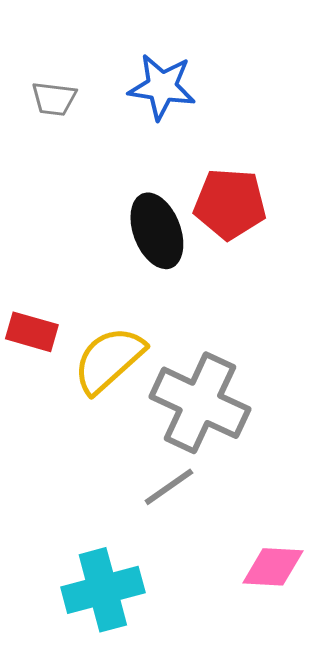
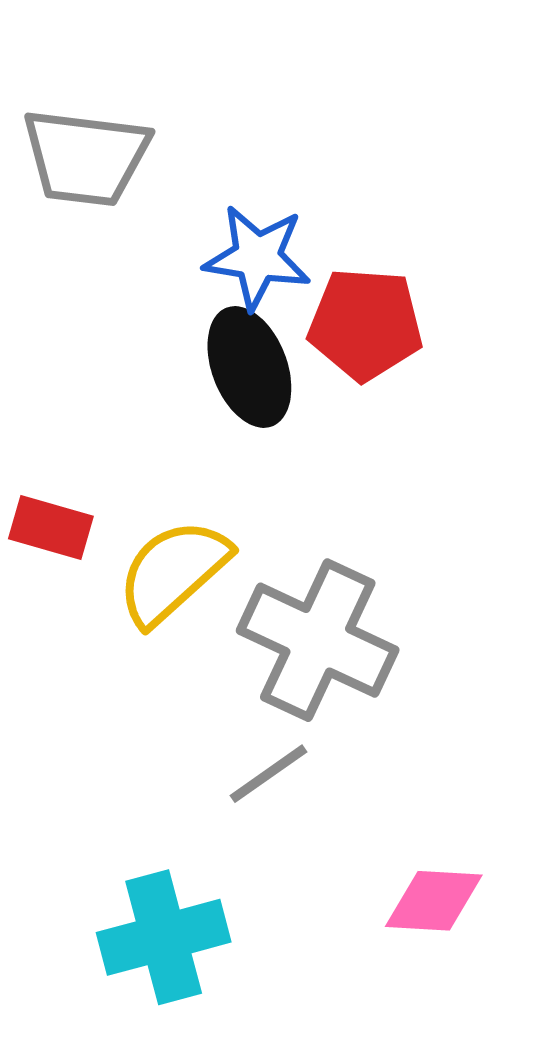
blue star: (162, 87) -> (257, 257), moved
gray trapezoid: (54, 99) -> (86, 157), size x1.8

